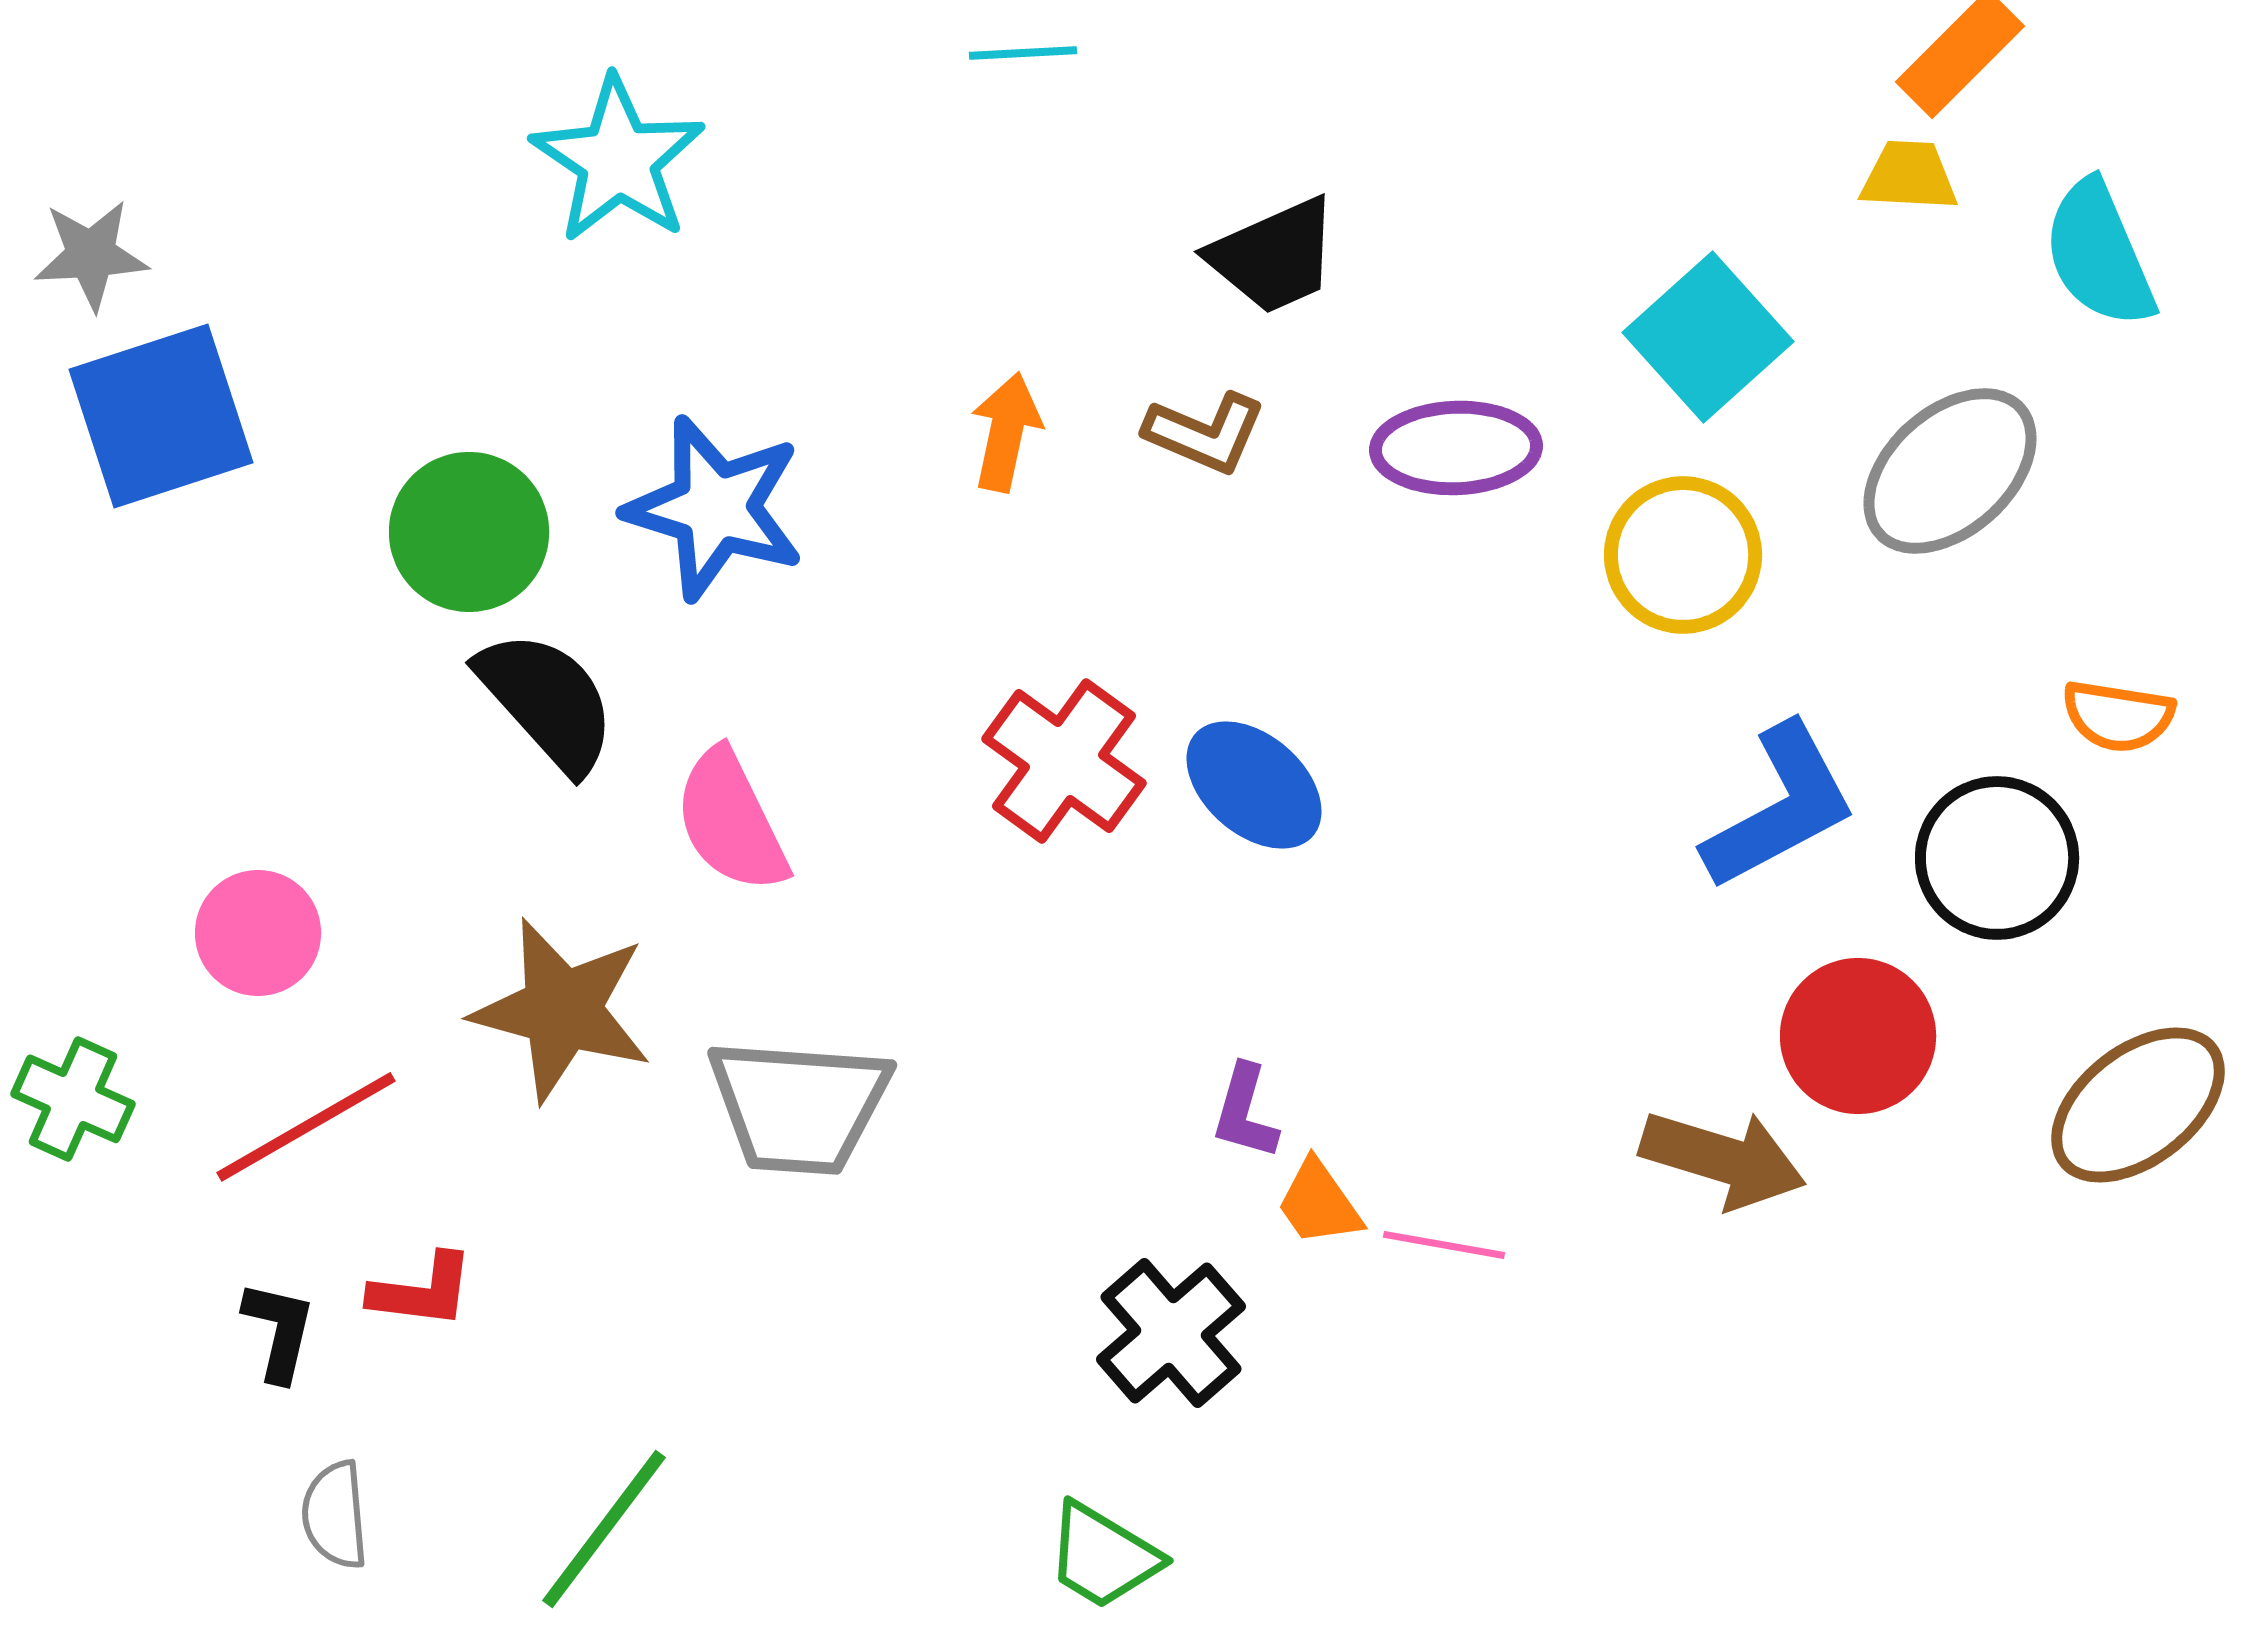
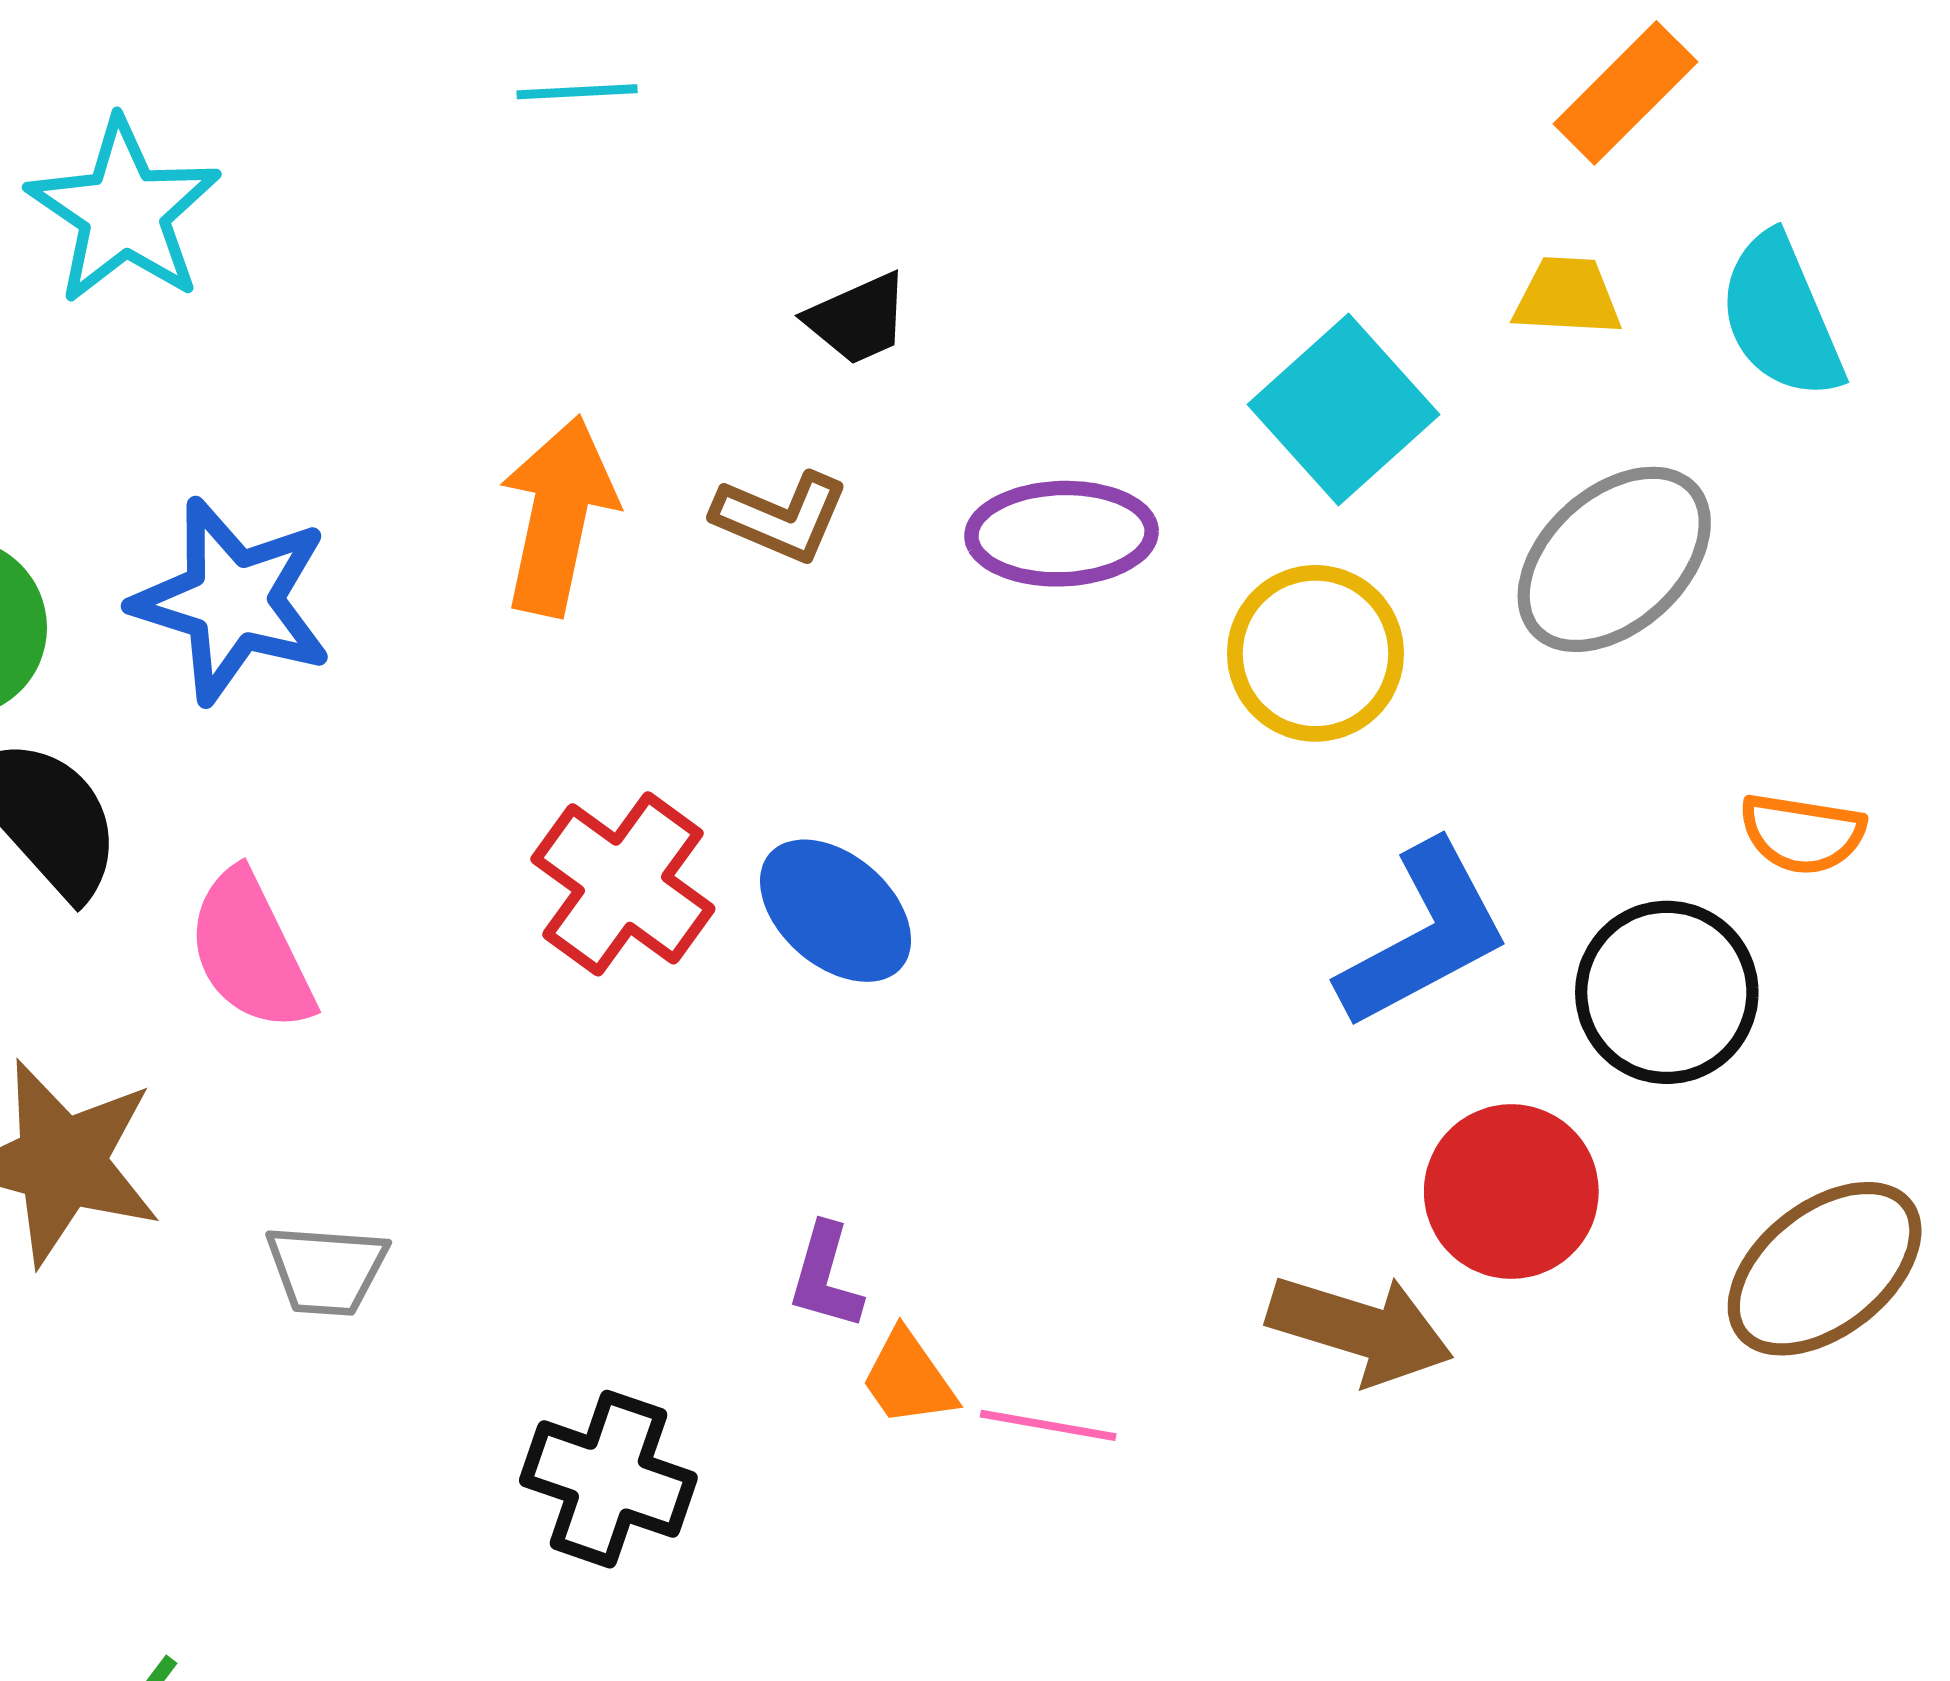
yellow trapezoid: (1909, 176) -> (1567, 296), moved
black trapezoid: (1274, 256) -> (858, 319), size x0.7
orange arrow: (1006, 432) -> (558, 516), size x1.5
gray trapezoid: (799, 1106) -> (326, 1270), size x0.6
black cross: (1171, 1333) -> (608, 1479), moved, turned -30

